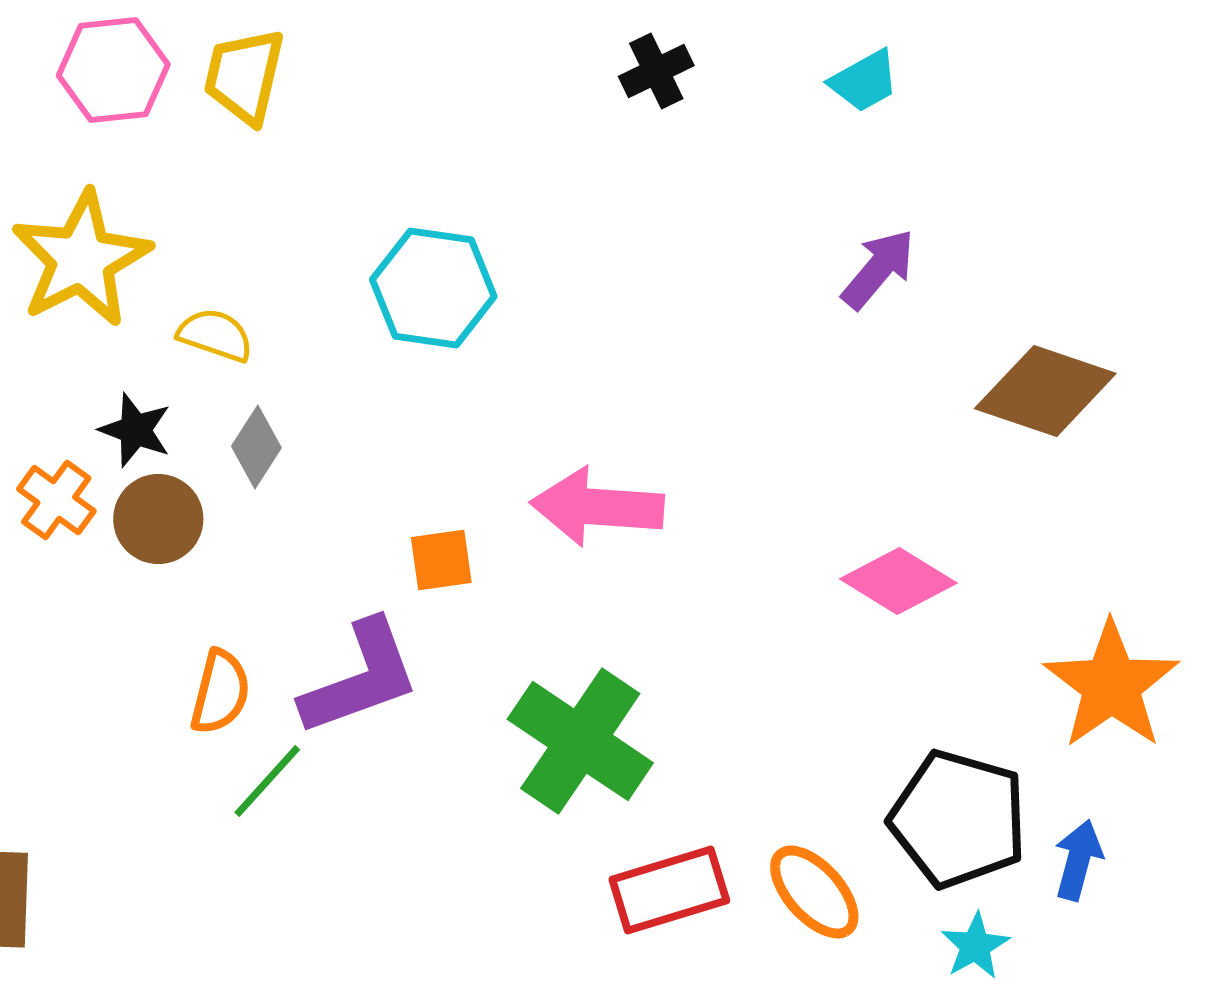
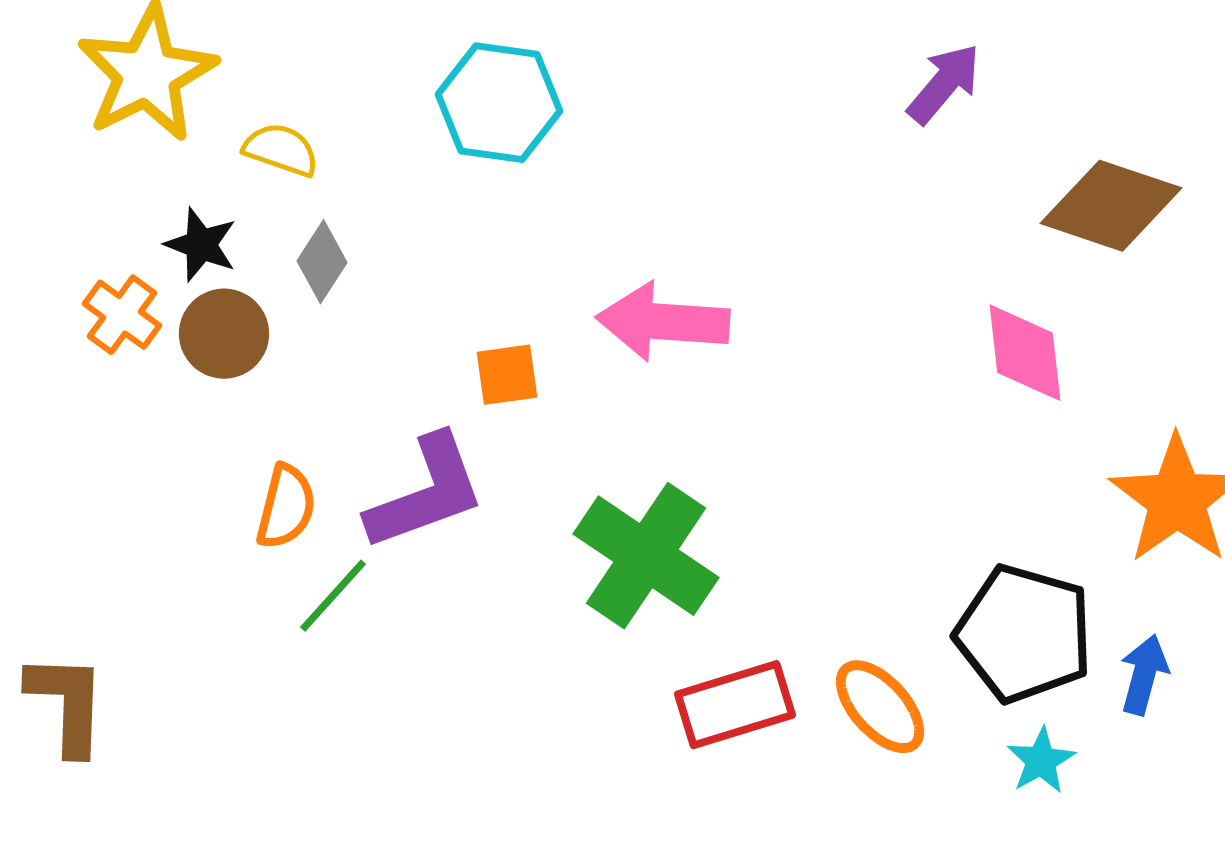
pink diamond: (898, 581) -> (1025, 353), moved, turned 52

